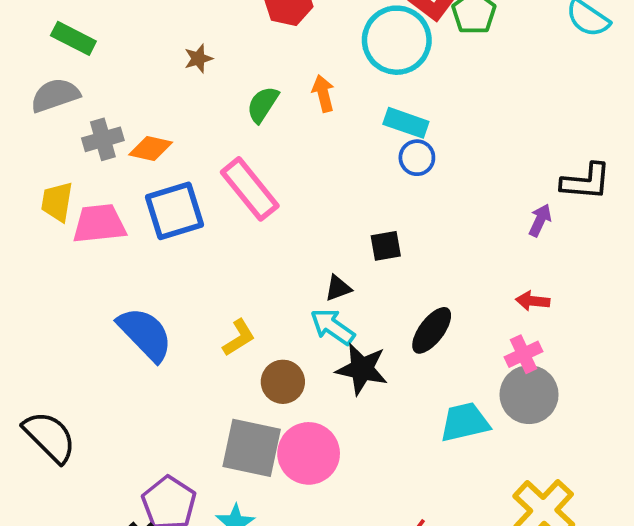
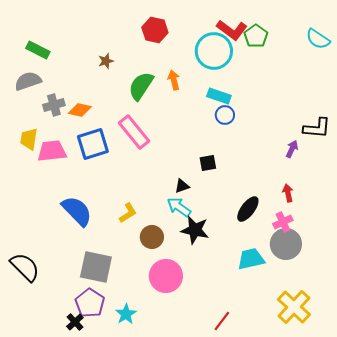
green semicircle: (263, 104) -> (141, 86), size x1.4
red arrow: (533, 301) -> (288, 193), turned 72
black ellipse: (432, 330) -> (248, 209), moved
gray square: (252, 448) -> (96, 267), moved

